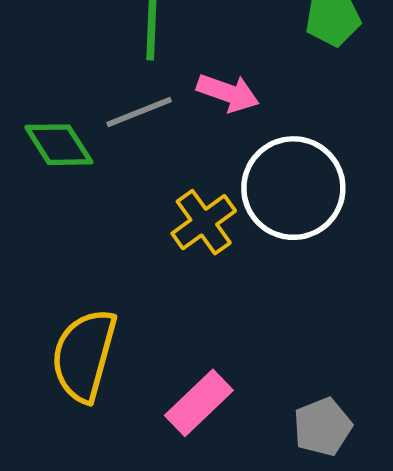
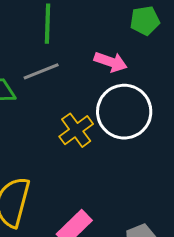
pink arrow: (228, 93) -> (111, 62), moved

